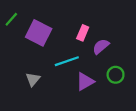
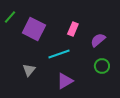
purple semicircle: (101, 46) -> (98, 40), moved
purple triangle: (85, 82) -> (65, 81), moved

